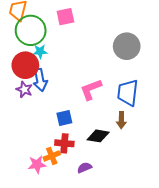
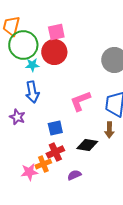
red circle: (25, 65) -> (54, 52), moved
purple star: (24, 89) -> (17, 117), moved
red cross: (64, 143) -> (55, 152), turned -30

